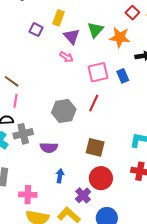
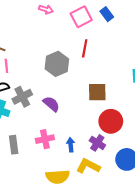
purple semicircle: (49, 148) -> (51, 104), turned -126
blue arrow: (60, 176) -> (71, 145), moved
pink cross: (28, 195) -> (45, 139), moved

